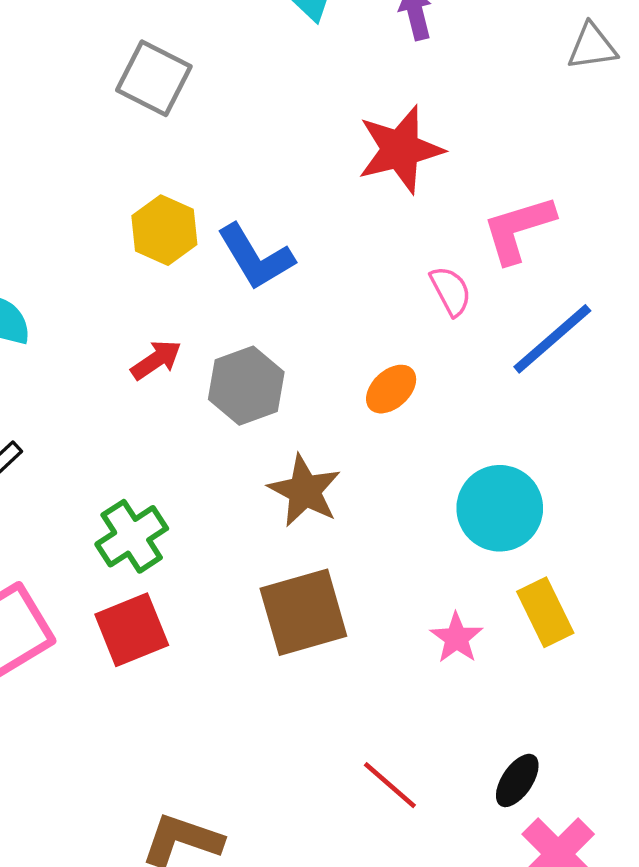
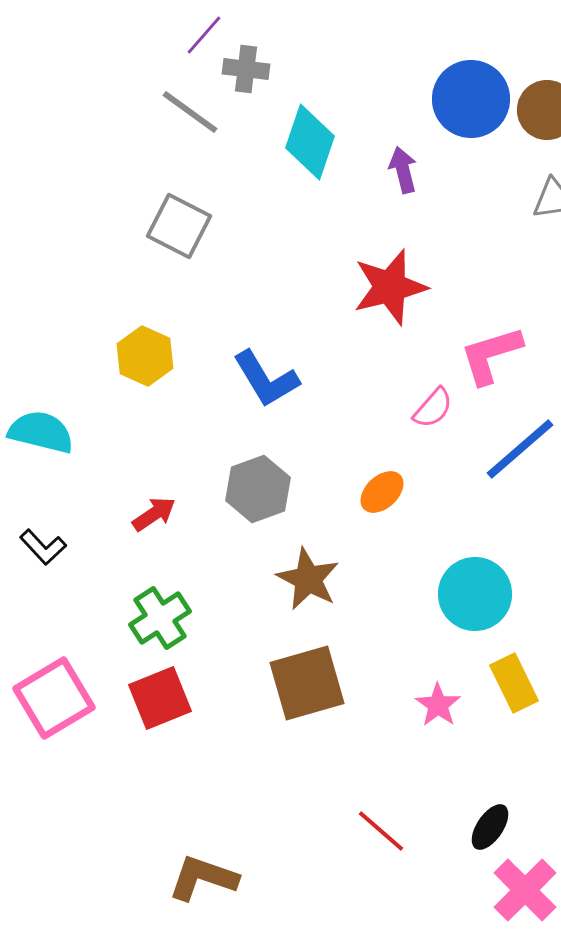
yellow hexagon: (164, 230) -> (145, 356), moved
pink semicircle: (451, 291) -> (433, 408), turned 69
red arrow: (156, 360) -> (154, 514), moved

